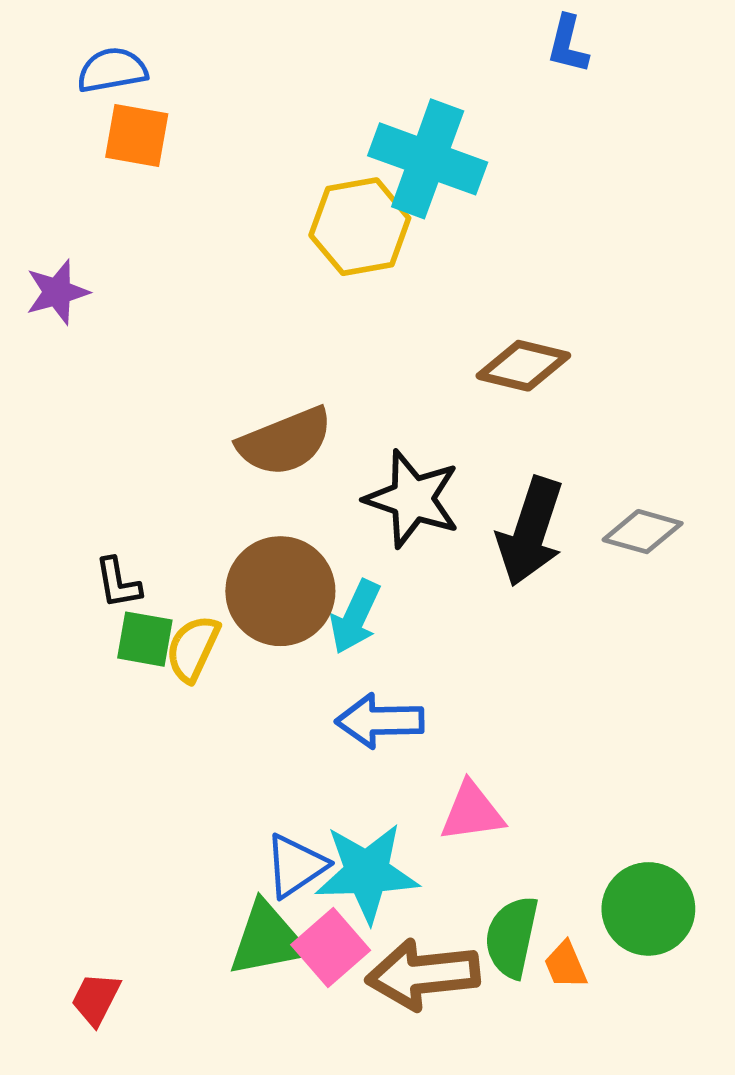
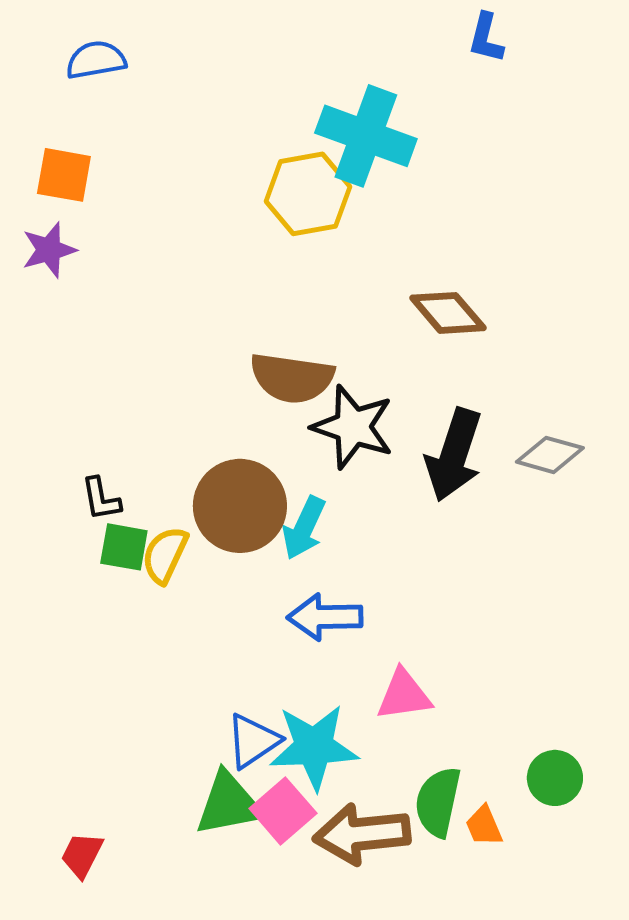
orange square: (137, 136) -> (64, 175), moved
brown diamond: (523, 366) -> (448, 313), turned 36
brown semicircle: (285, 442) -> (292, 378), moved, turned 30
green circle: (648, 909) -> (555, 778), size x0.7

